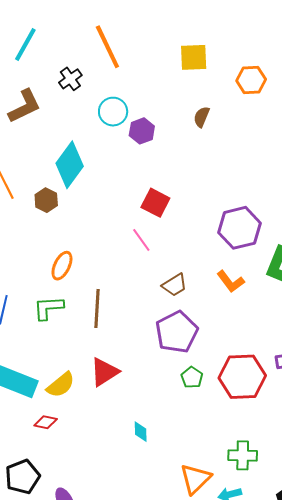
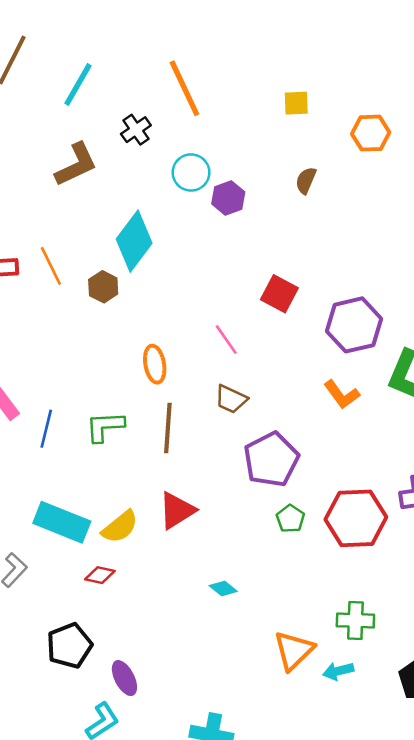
yellow square: (194, 57) -> (296, 103), size x0.7
red square: (155, 203) -> (279, 294), moved
orange ellipse: (62, 266) -> (155, 364), moved, turned -36
brown trapezoid: (175, 285) -> (231, 399), moved, turned 56
cyan diamond: (141, 432) -> (223, 589), turned -50

